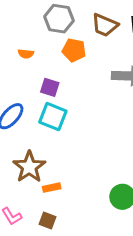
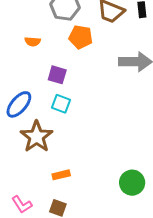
cyan square: (53, 117) -> (61, 104), size x0.7
brown star: (29, 167) -> (37, 137), moved

